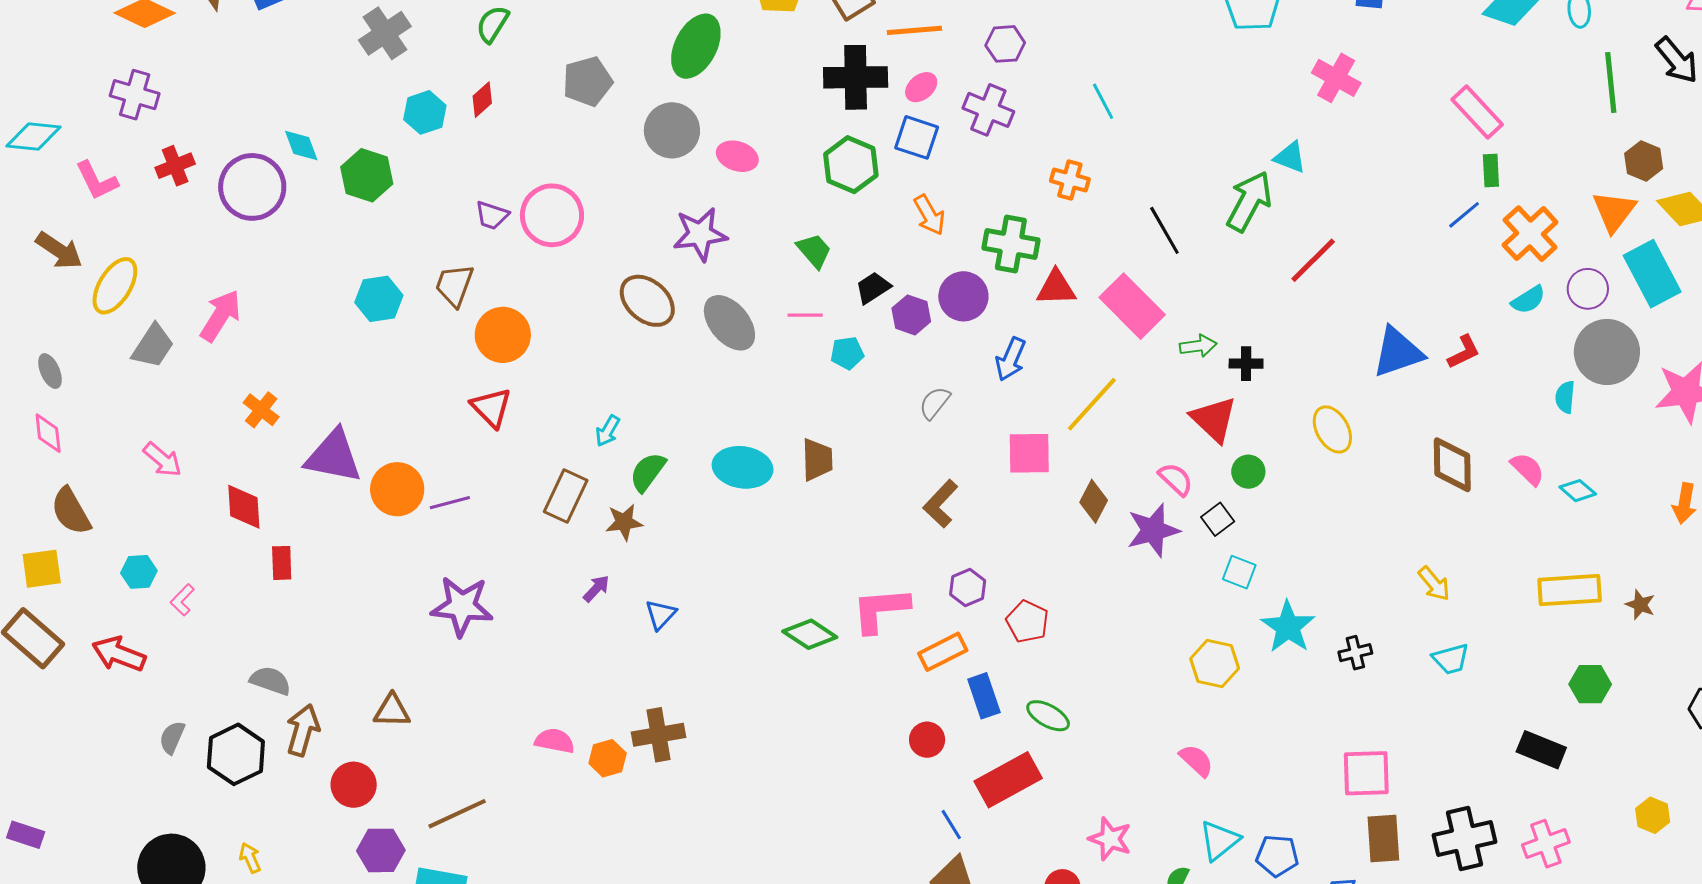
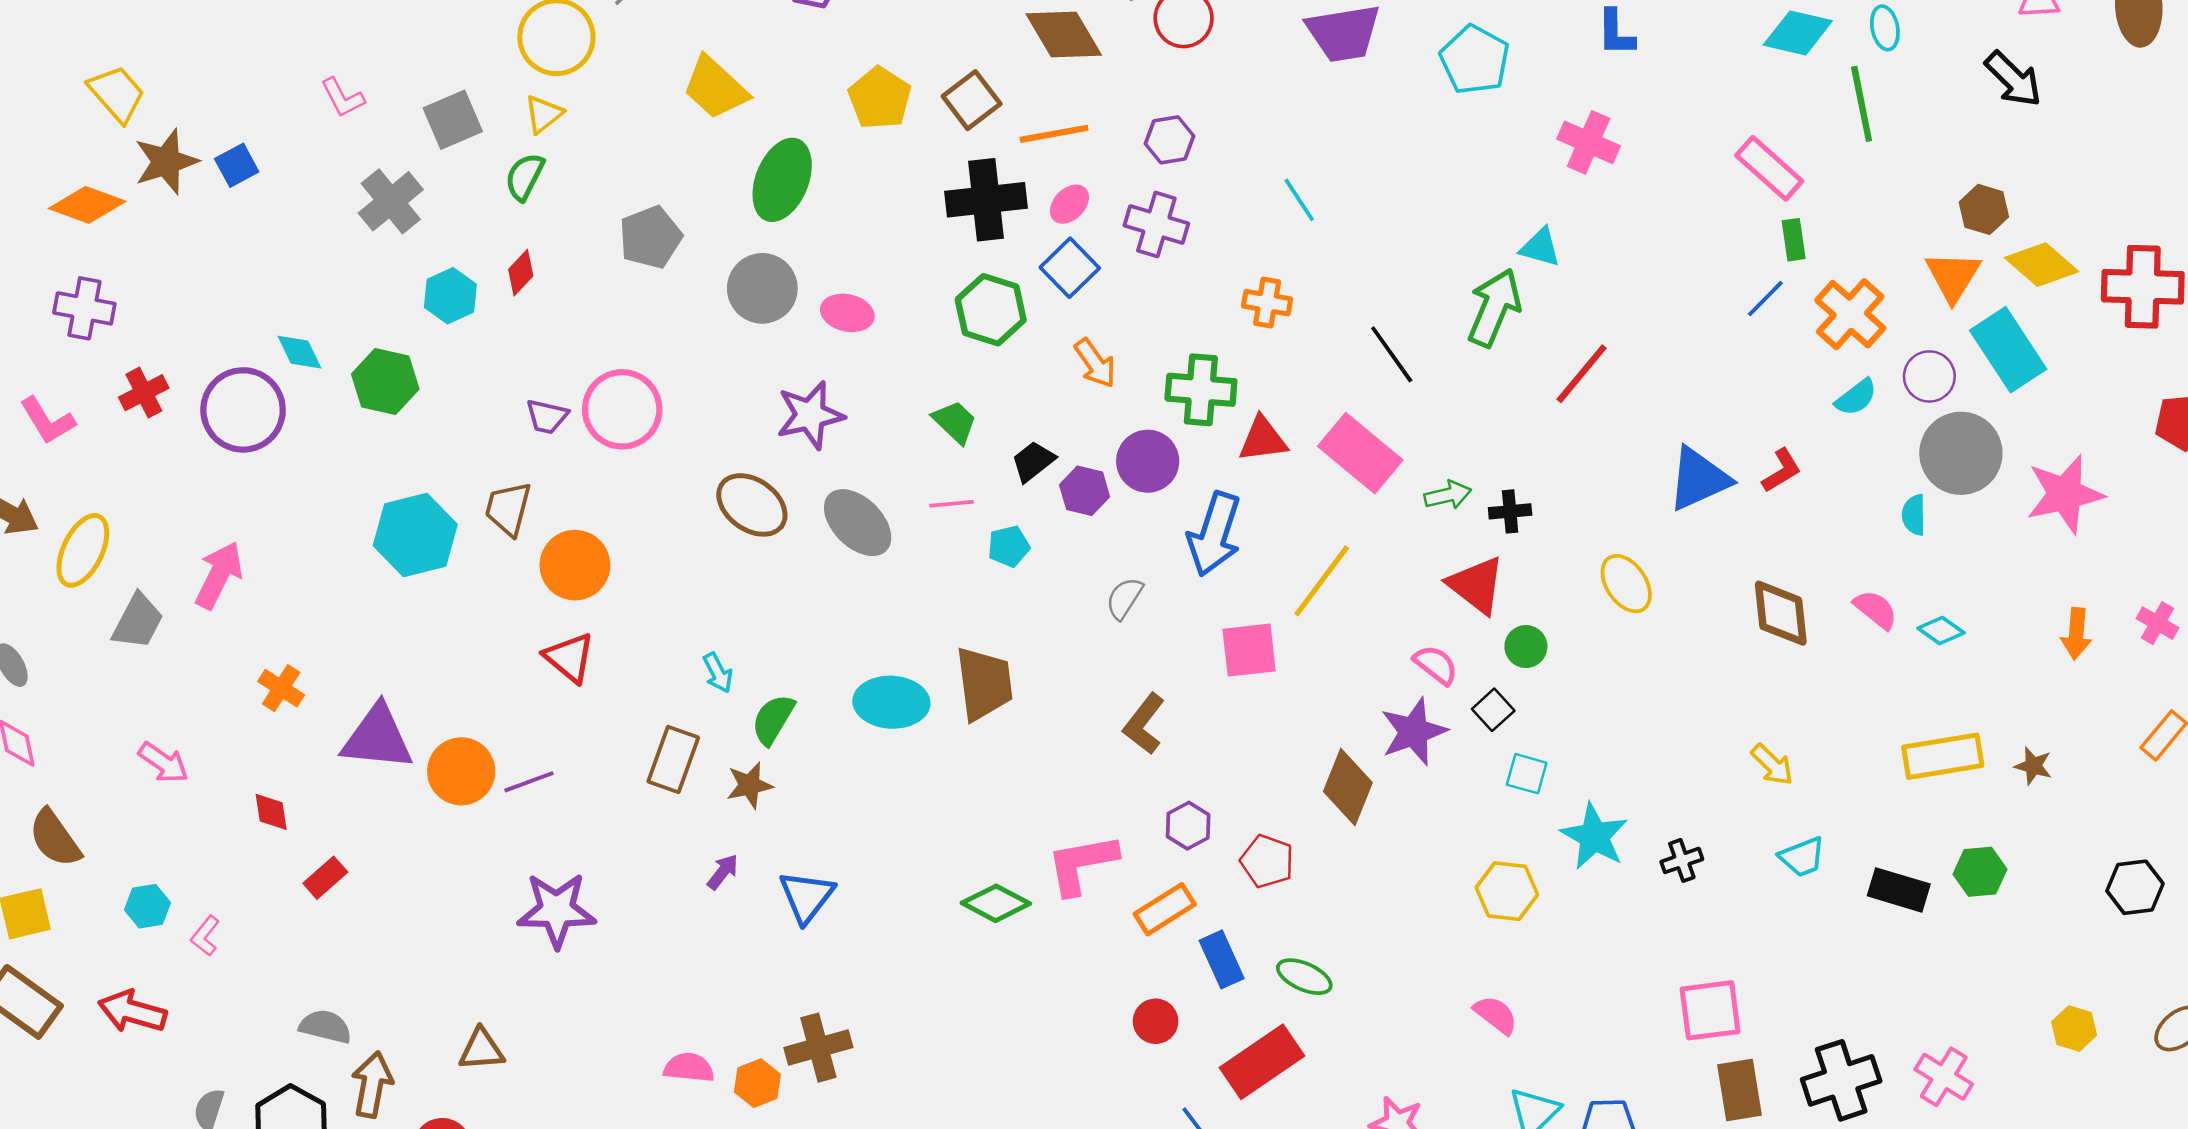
green line: (1611, 82) -> (1862, 104), moved
blue square: (917, 137) -> (1070, 268), turned 33
cyan hexagon: (379, 299) -> (415, 535), size x1.4
blue arrow: (1011, 359) -> (1214, 534), size x1.5
cyan arrow: (608, 431) -> (718, 673), turned -52
brown trapezoid: (817, 460) -> (984, 684), size x1.4
brown diamond: (1094, 501) -> (1348, 787), moved, size x1.4
red diamond: (244, 507) -> (271, 812), size x0.7
red rectangle: (282, 563) -> (325, 878), turned 56
blue triangle: (661, 615) -> (807, 897), size x1.4
black rectangle: (1541, 750) -> (1899, 890), moved
pink cross: (1546, 844) -> (1944, 1077), turned -33

